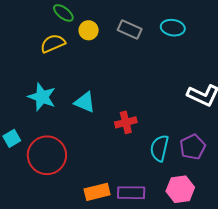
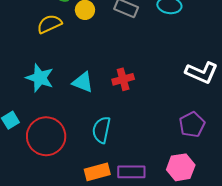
red cross: (126, 122) -> (123, 79), moved
cyan semicircle: (159, 148) -> (101, 130), moved

